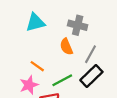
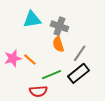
gray cross: (78, 25) -> (59, 26), moved
pink star: (29, 85) -> (13, 58), moved

